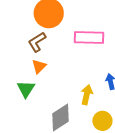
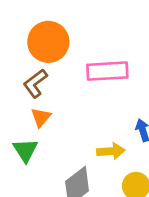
yellow arrow: (87, 95) -> (111, 151), turned 78

